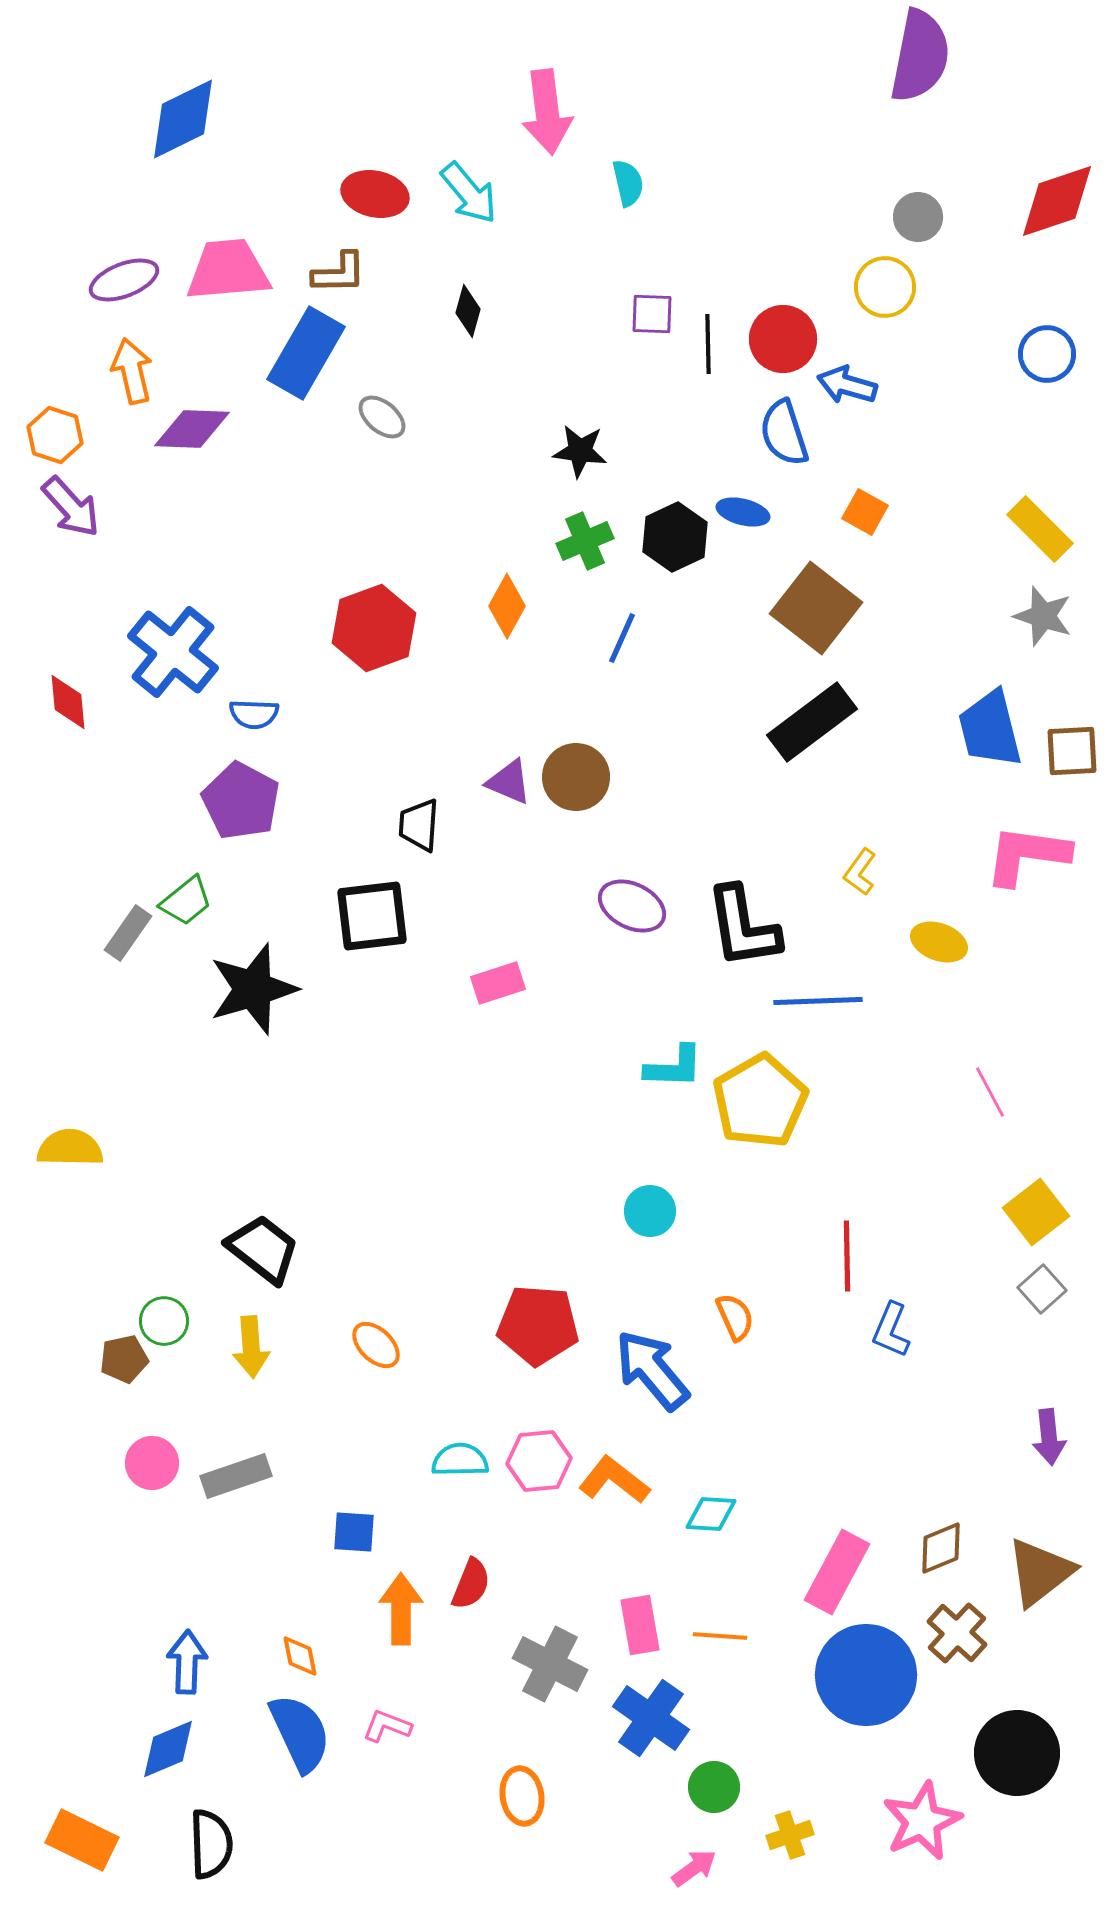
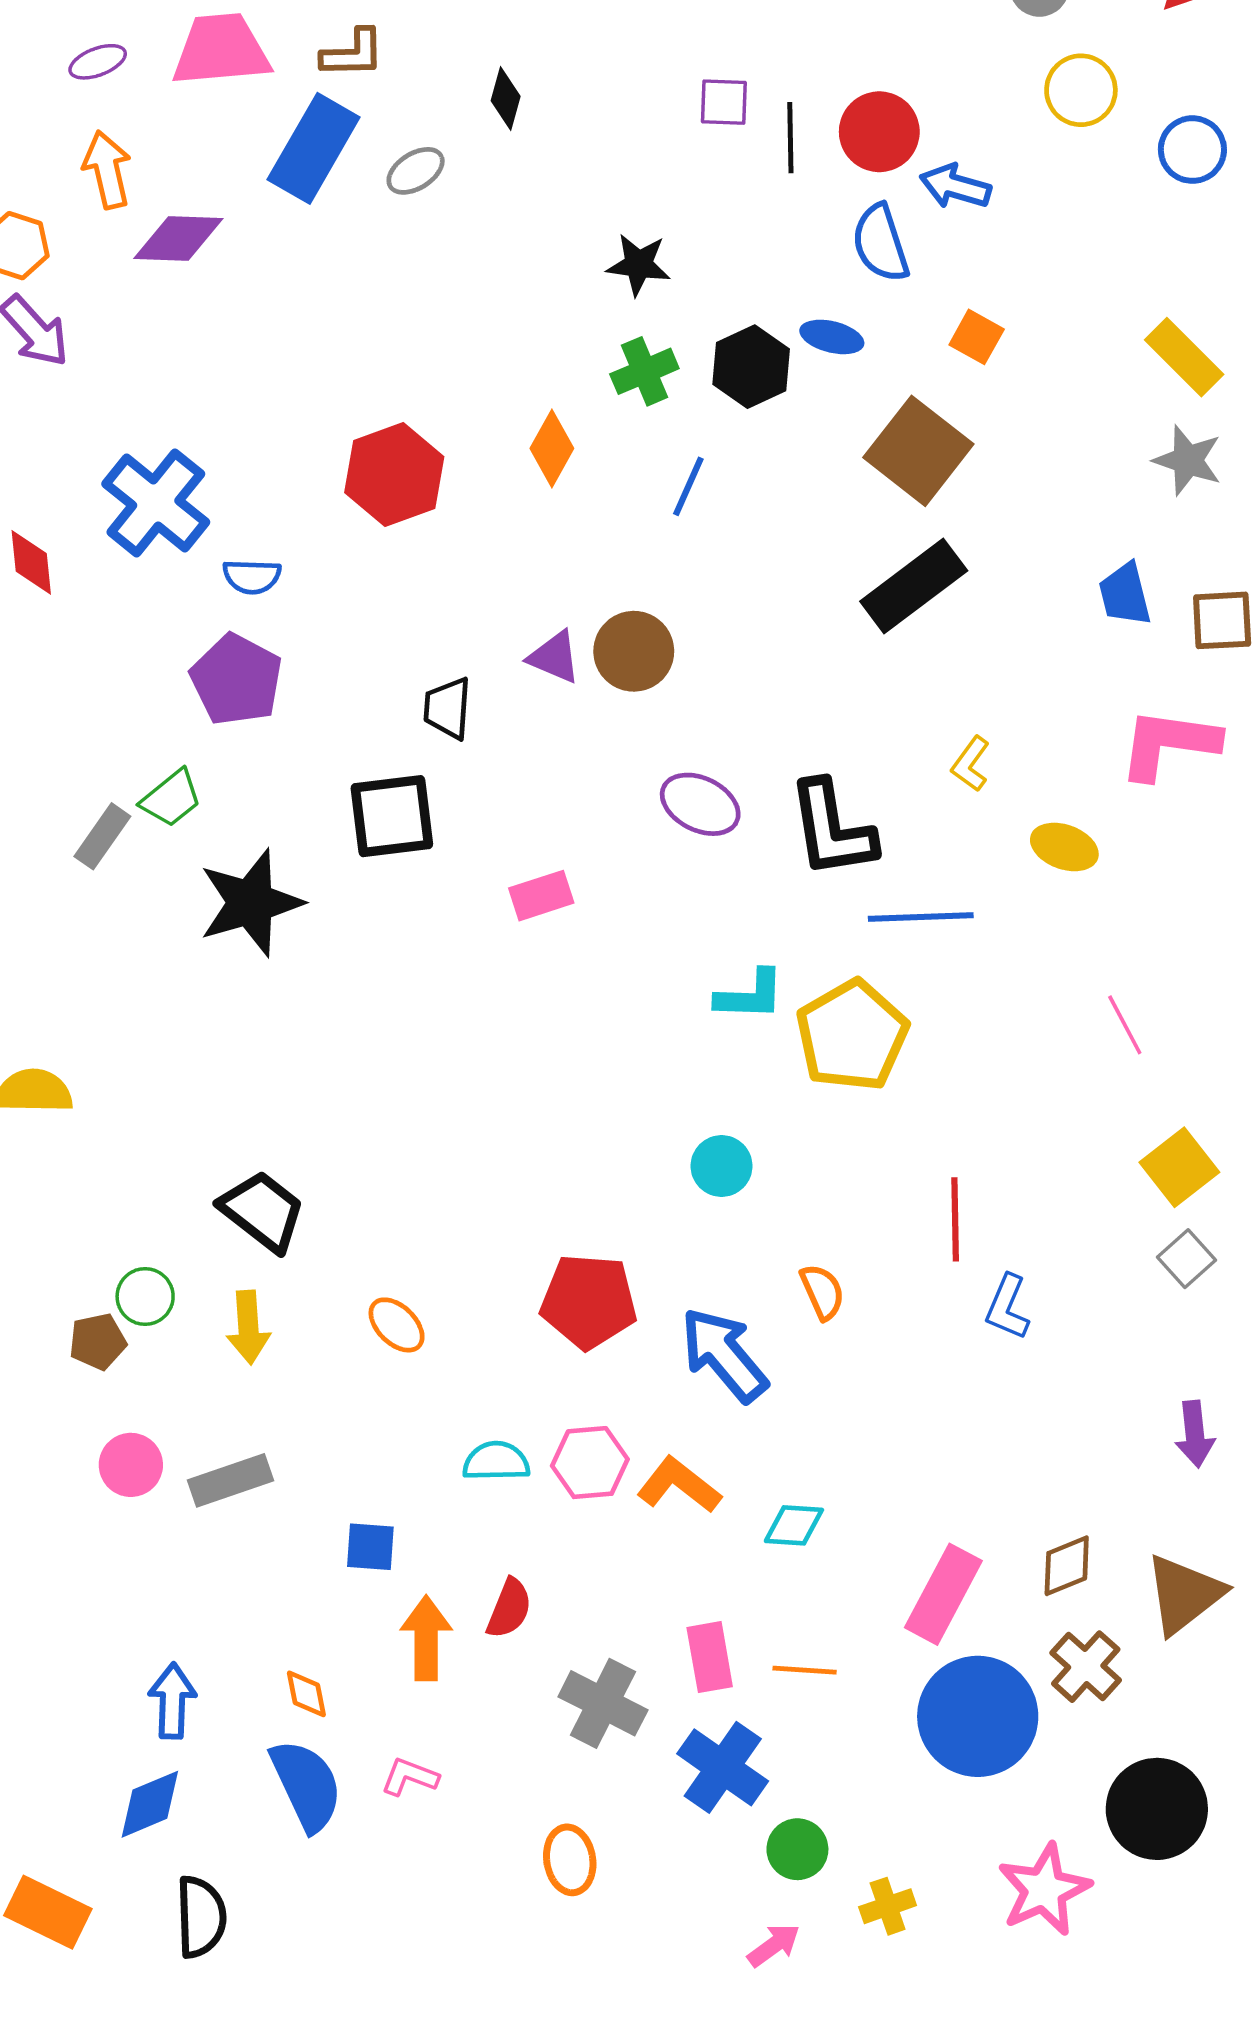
purple ellipse: (124, 280) -> (98, 62), size x0.7
yellow circle: (885, 287) -> (1081, 90), moved
gray ellipse: (382, 417) -> (416, 171), moved, turned -72
blue trapezoid: (990, 729) -> (1125, 594), size x0.7

